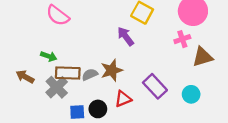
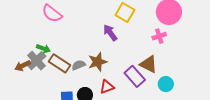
brown triangle: (203, 57) -> (149, 64), moved, turned 42
brown rectangle: (68, 73) -> (60, 63), turned 30
brown arrow: (25, 77) -> (23, 66), turned -56
gray cross: (57, 87) -> (37, 61), moved

